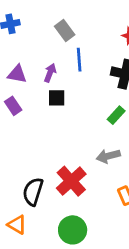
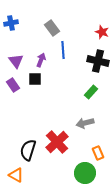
purple triangle: (17, 74) -> (16, 61), turned 42
black square: (57, 98) -> (35, 79), moved
green circle: (73, 230) -> (85, 173), moved

